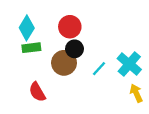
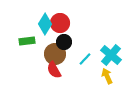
cyan diamond: (27, 28) -> (45, 24), moved
red semicircle: (37, 92) -> (54, 70), moved
yellow arrow: (136, 93) -> (107, 76), moved

